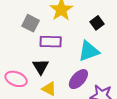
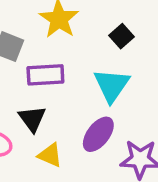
cyan triangle: (89, 51) -> (112, 85), turned -30

